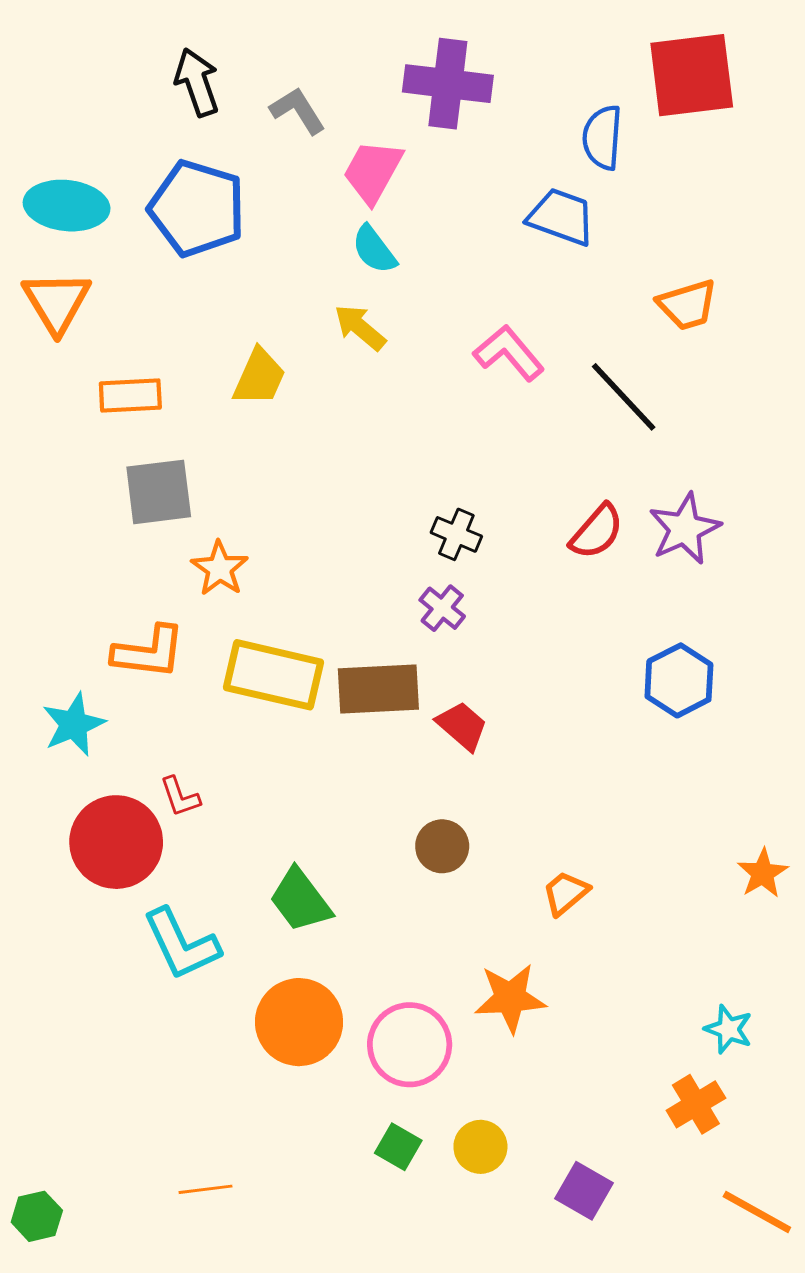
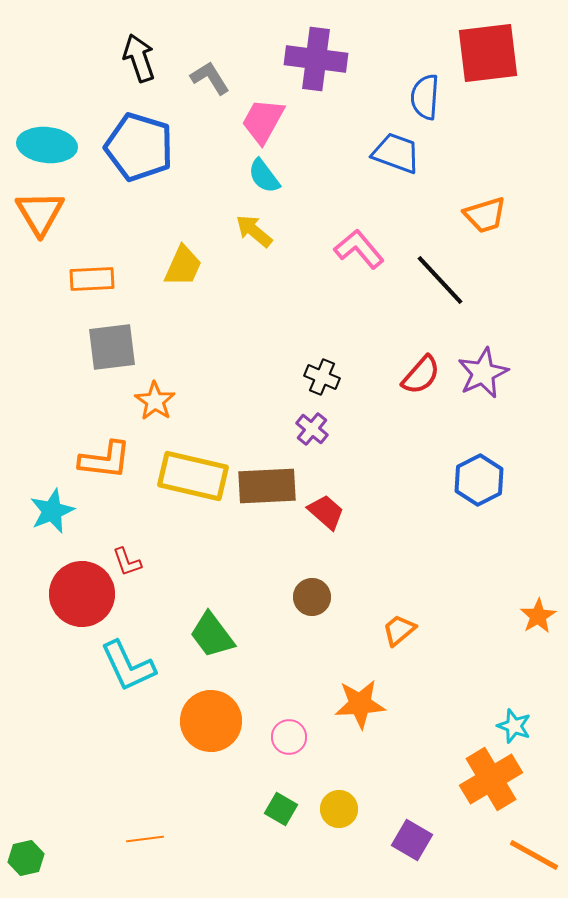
pink circle: (410, 1045) -> (289, 737), size x0.6
orange cross: (696, 1104) -> (491, 779), size x1.5

